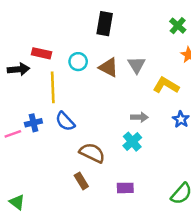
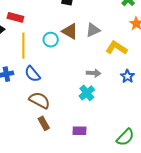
cyan circle: (78, 62) -> (51, 40), moved
gray triangle: (137, 65) -> (93, 30), turned 35
brown semicircle: (92, 153) -> (40, 100), moved

